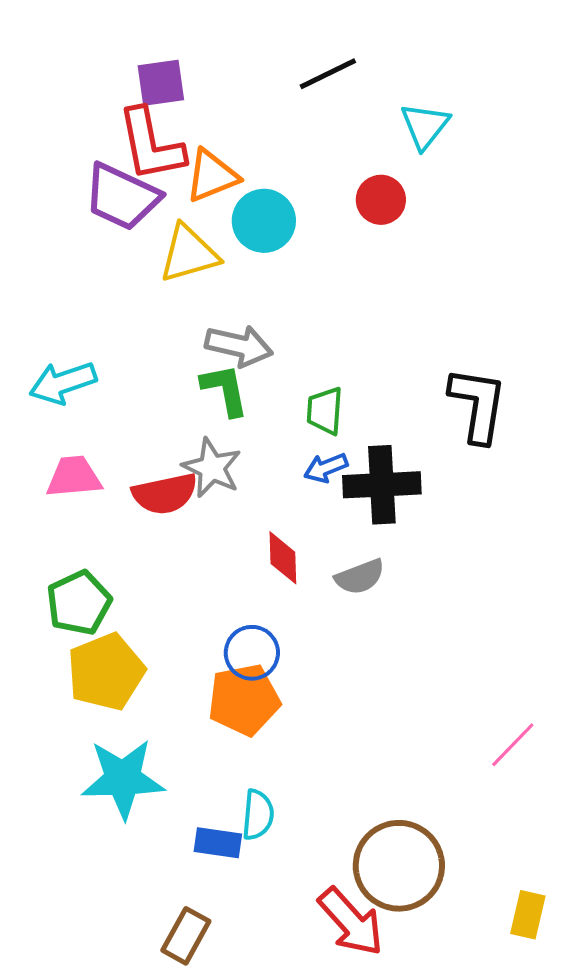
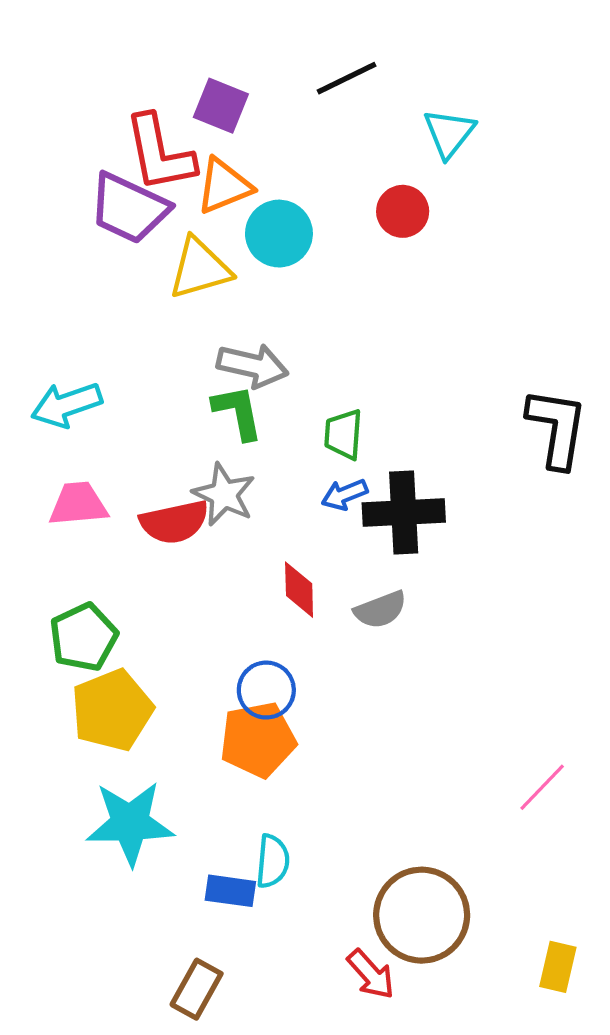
purple square: (161, 83) -> (221, 106), moved, turned 30
black L-shape: (478, 405) -> (557, 428), moved
red arrow: (351, 922) -> (371, 974), size x0.7

